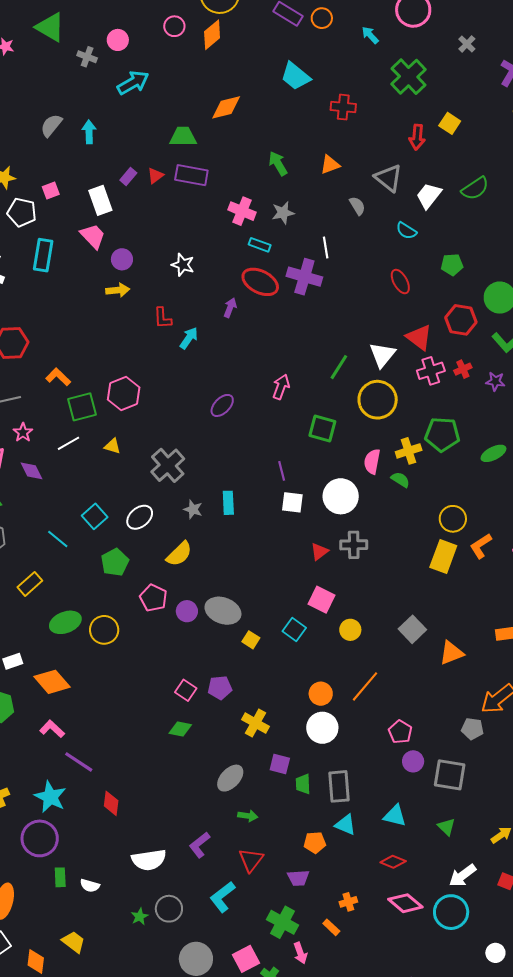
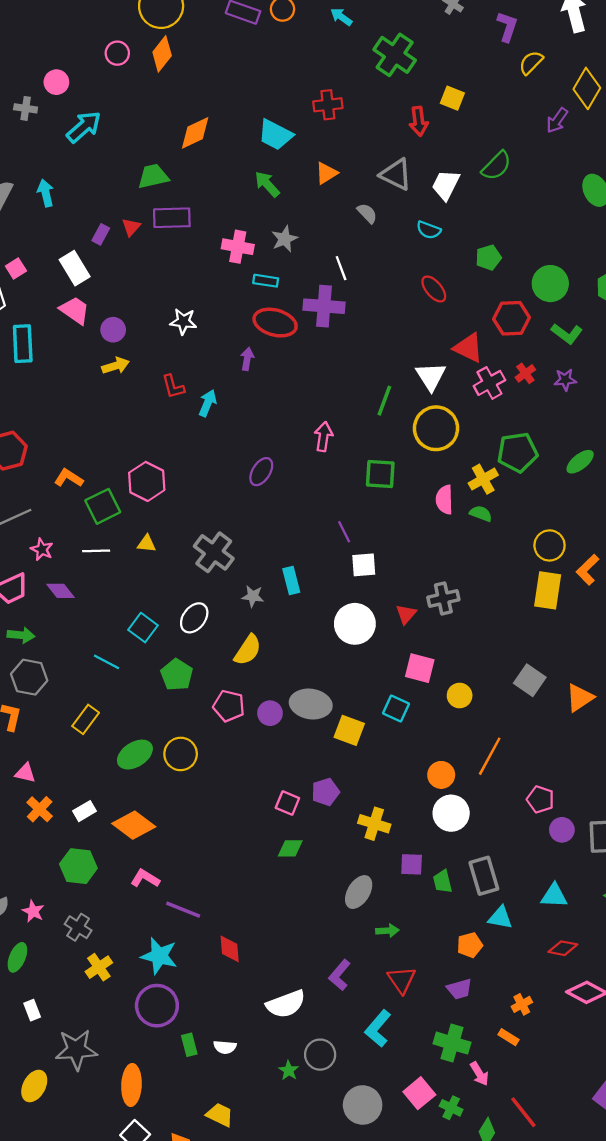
cyan trapezoid: (295, 76) -> (275, 135), moved
white line: (69, 443) -> (96, 551), turned 40
white circle: (341, 496) -> (355, 624), moved
yellow square: (251, 640) -> (349, 730), size x1.5

